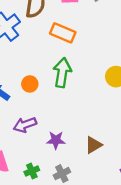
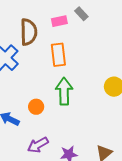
orange rectangle: (63, 33) -> (58, 55), turned 70

